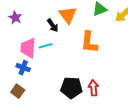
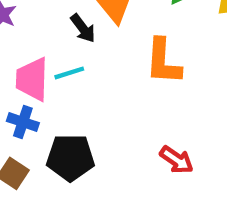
black pentagon: (71, 88) -> (70, 158), moved
red arrow: (93, 88) -> (177, 160), turned 133

